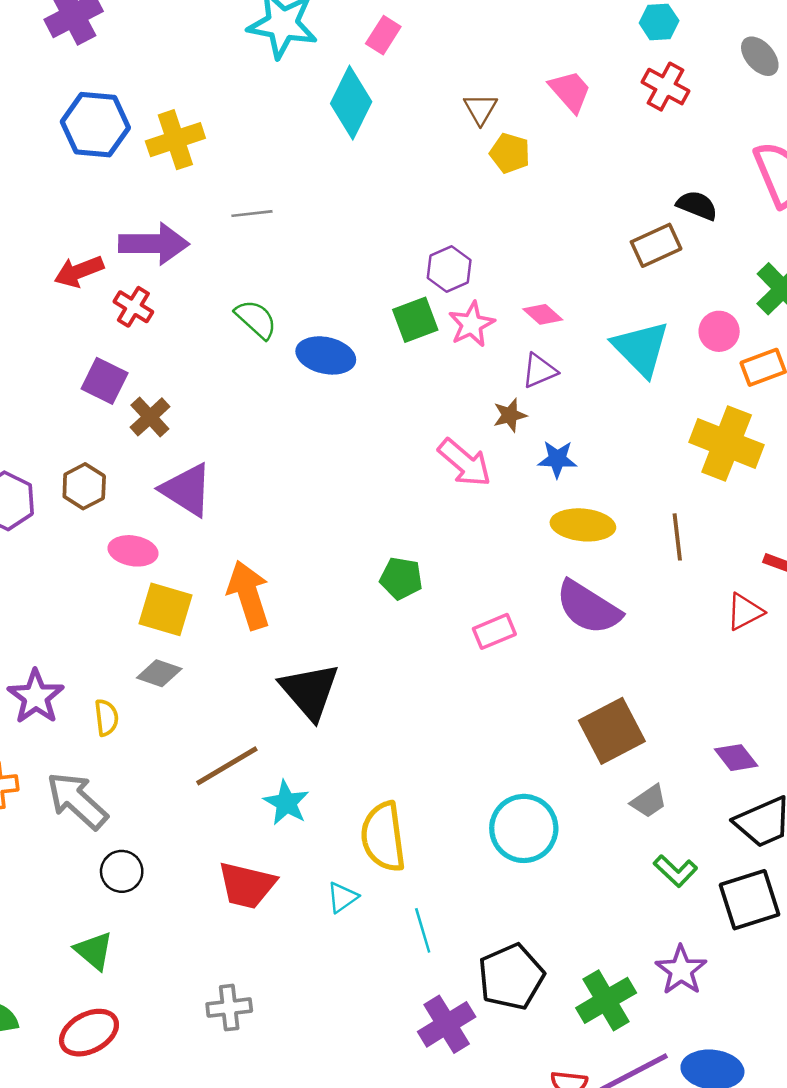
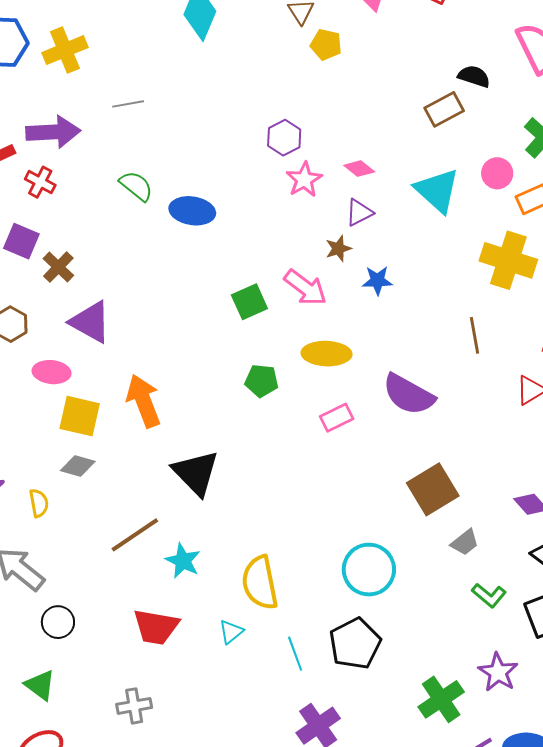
green square: (415, 320) -> (249, 302), moved
yellow ellipse: (583, 525) -> (327, 354), moved
black pentagon: (511, 977) -> (355, 644), moved
gray cross: (229, 1008) -> (134, 706), moved

